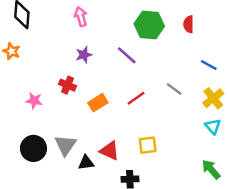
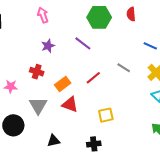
gray triangle: (65, 145) -> (38, 106), moved
red triangle: (109, 151) -> (70, 104), moved
black triangle: (86, 163) -> (53, 141), moved

